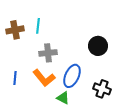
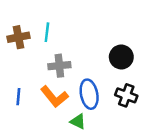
blue ellipse: (72, 76) -> (89, 94), turned -35
black cross: (102, 89) -> (126, 95), moved

